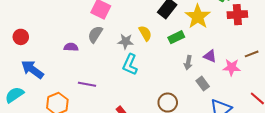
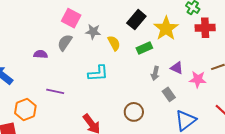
gray star: (126, 41) -> (93, 32), moved
cyan L-shape: (130, 64) -> (98, 73), turned -120

